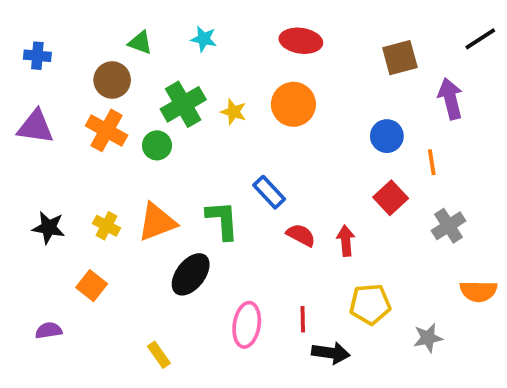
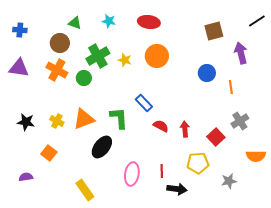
red ellipse: (301, 41) -> (149, 22), moved
red square: (391, 198) -> (216, 137), moved
yellow rectangle: (159, 355) -> (85, 190), size x1.5

